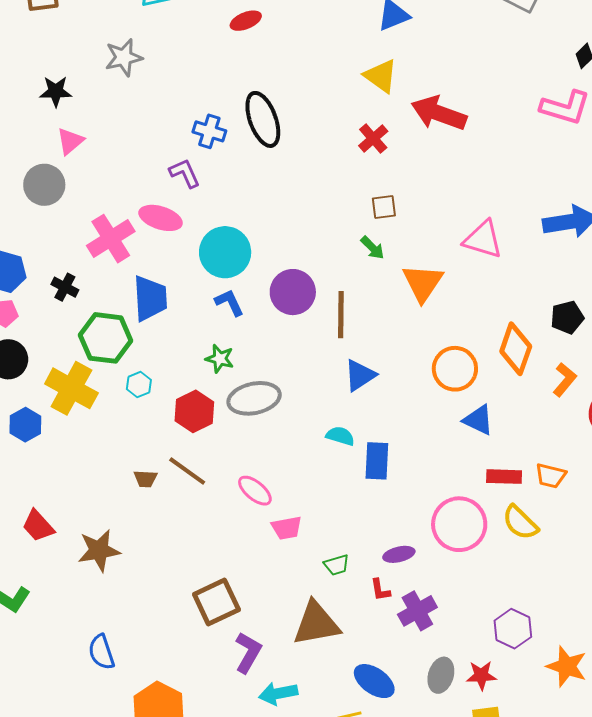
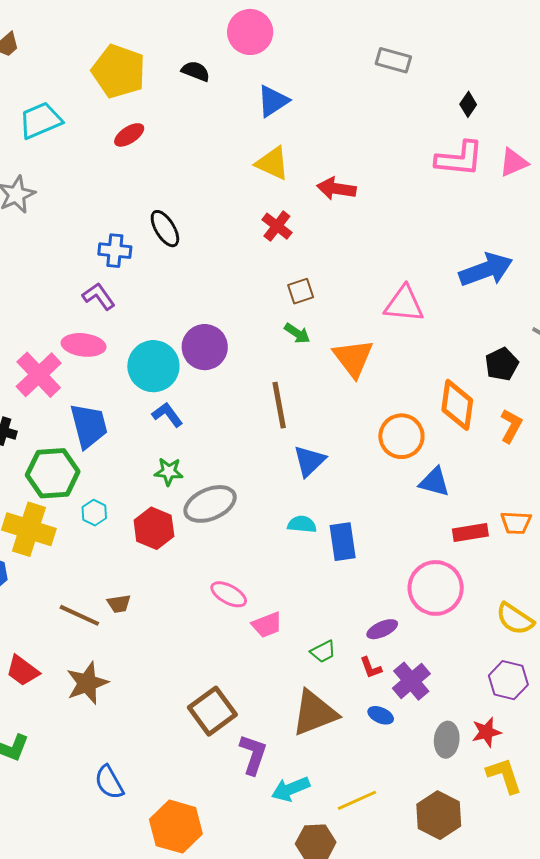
red arrow: (439, 113) -> (336, 189), size x0.7
black ellipse: (263, 119) -> (165, 229), size x0.7
purple circle: (293, 292) -> (205, 347), moved
brown line: (187, 471) -> (79, 615), moved
yellow semicircle: (520, 523) -> (515, 619), moved
blue ellipse: (374, 681) -> (381, 715), moved, size x0.6

